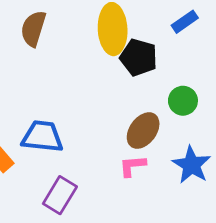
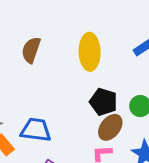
black pentagon: (139, 57) -> (103, 102), moved

